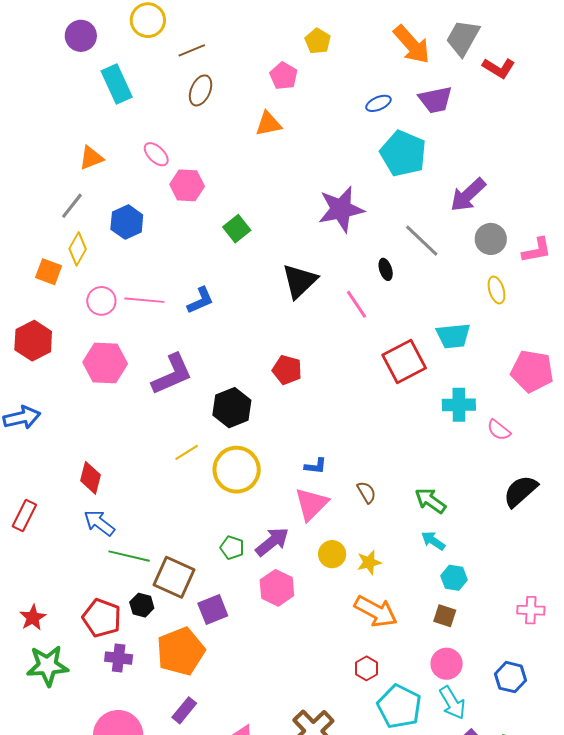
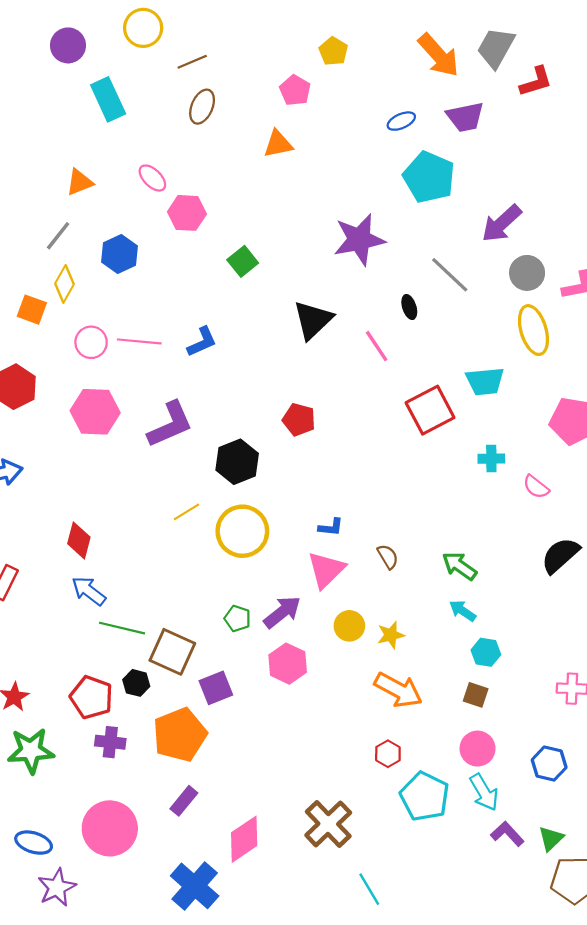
red L-shape: (499, 68) -> (536, 81), turned -48
yellow ellipse: (496, 290) -> (533, 330), size x1.6
cyan cross: (459, 405) -> (491, 459), size x0.7

